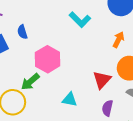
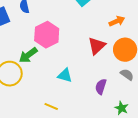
orange arrow: (118, 40) -> (117, 21), turned 35
red triangle: (102, 80) -> (97, 46), moved

